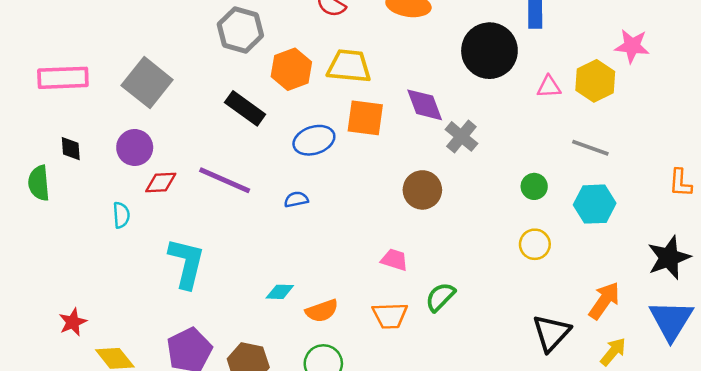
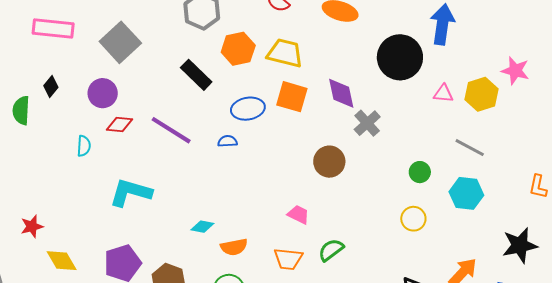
black diamond: (71, 149) -> (51, 86), turned 35
blue semicircle: (296, 199) -> (228, 141), moved
cyan L-shape: (186, 263) -> (131, 192), turned -96

